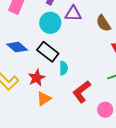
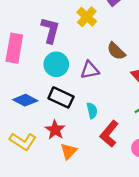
purple triangle: (73, 14) -> (90, 70), moved
cyan semicircle: (64, 68) -> (92, 111), moved

